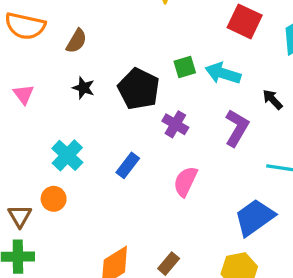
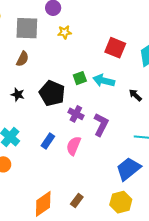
brown semicircle: (76, 41) -> (23, 59), moved
purple L-shape: (237, 128) -> (101, 125), moved
pink semicircle: (185, 181) -> (74, 146), moved

